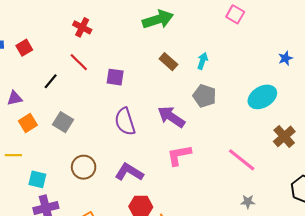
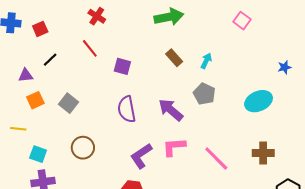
black line: (51, 81) -> (50, 60), moved
brown cross: (284, 136) -> (263, 153), moved, turned 35
pink line: (242, 160) -> (216, 158), moved
purple L-shape: (129, 172) -> (141, 156), moved, turned -72

